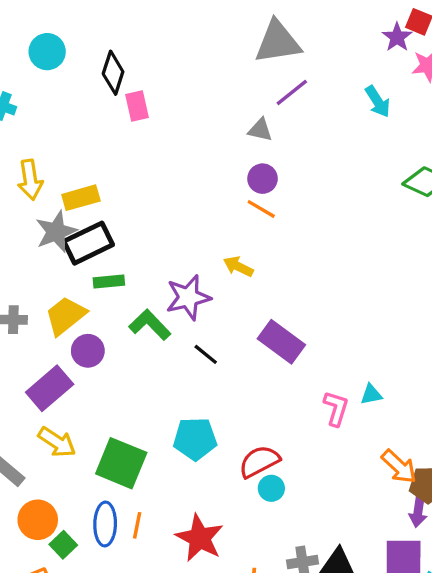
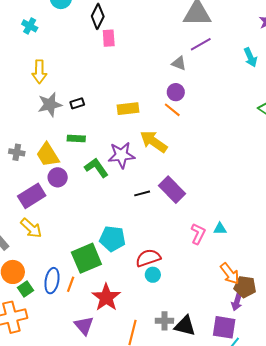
yellow rectangle: (81, 198) -> (128, 109), moved
black rectangle: (88, 243) -> (77, 103), moved, size x0.5
yellow arrow: (238, 266) -> (154, 142), size x1.6
yellow trapezoid: (66, 316) -> (48, 155), turned -92
black line: (206, 354) -> (142, 193), moved, turned -63
green square: (121, 463) -> (86, 258), moved, turned 36

